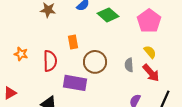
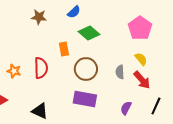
green diamond: (108, 15) -> (89, 33), moved
orange star: (21, 54) -> (14, 71), moved
purple rectangle: (75, 83) -> (85, 99), moved

